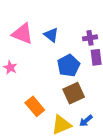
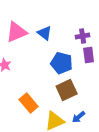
pink triangle: (23, 34) -> (17, 32), turned -45
blue pentagon: (69, 65) -> (62, 63), turned -30

